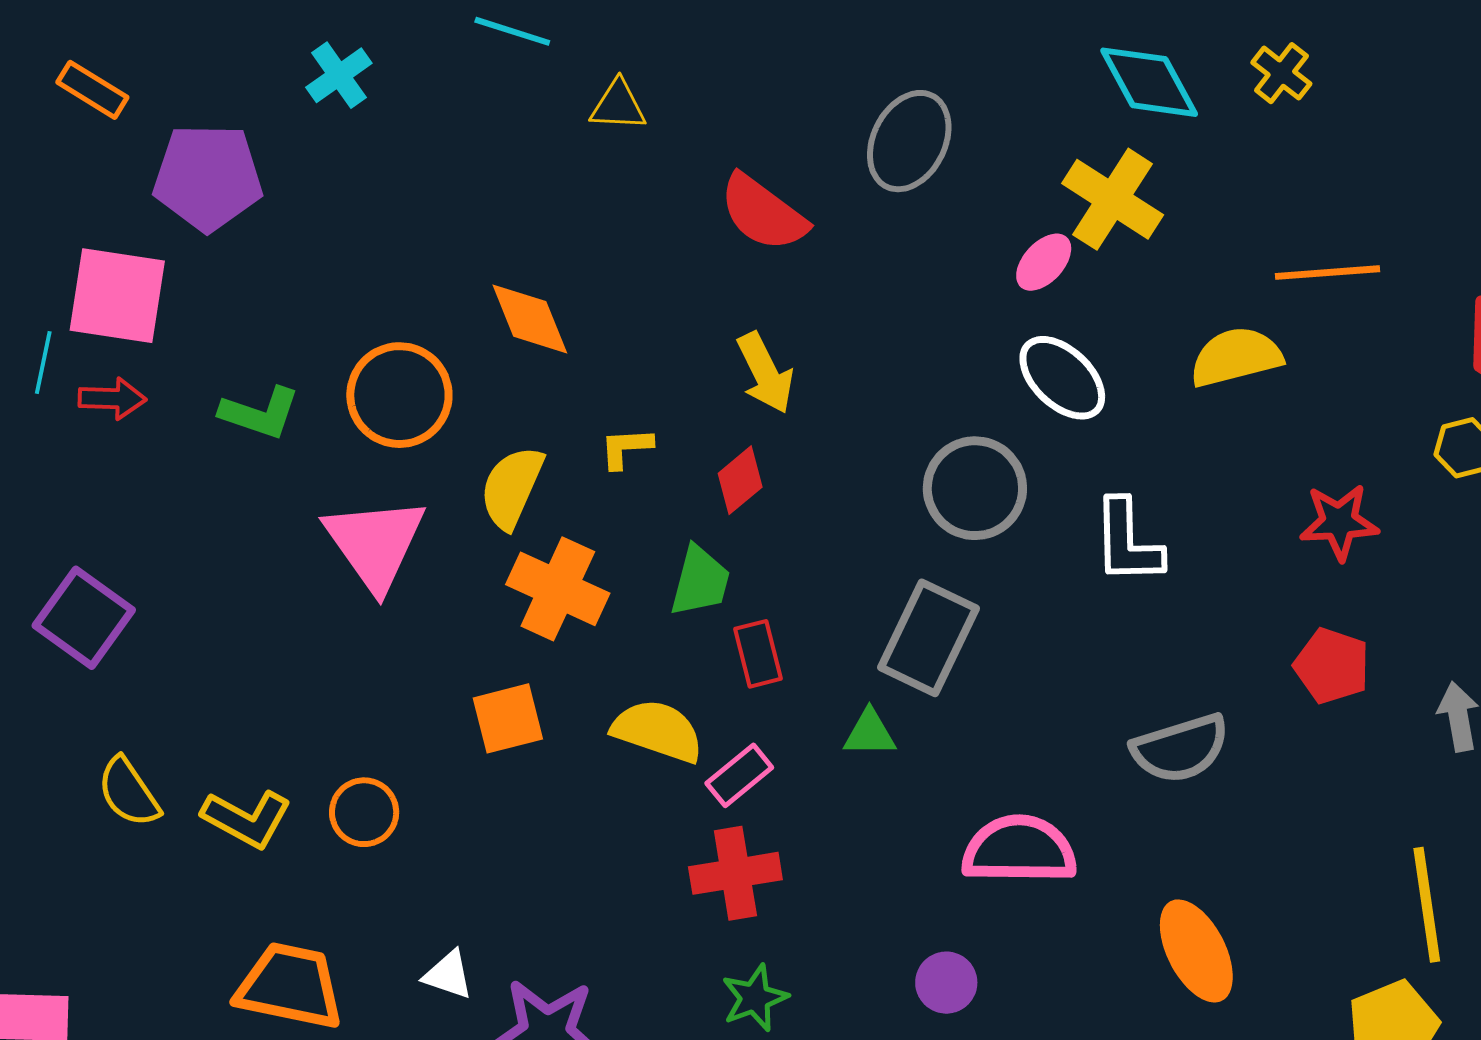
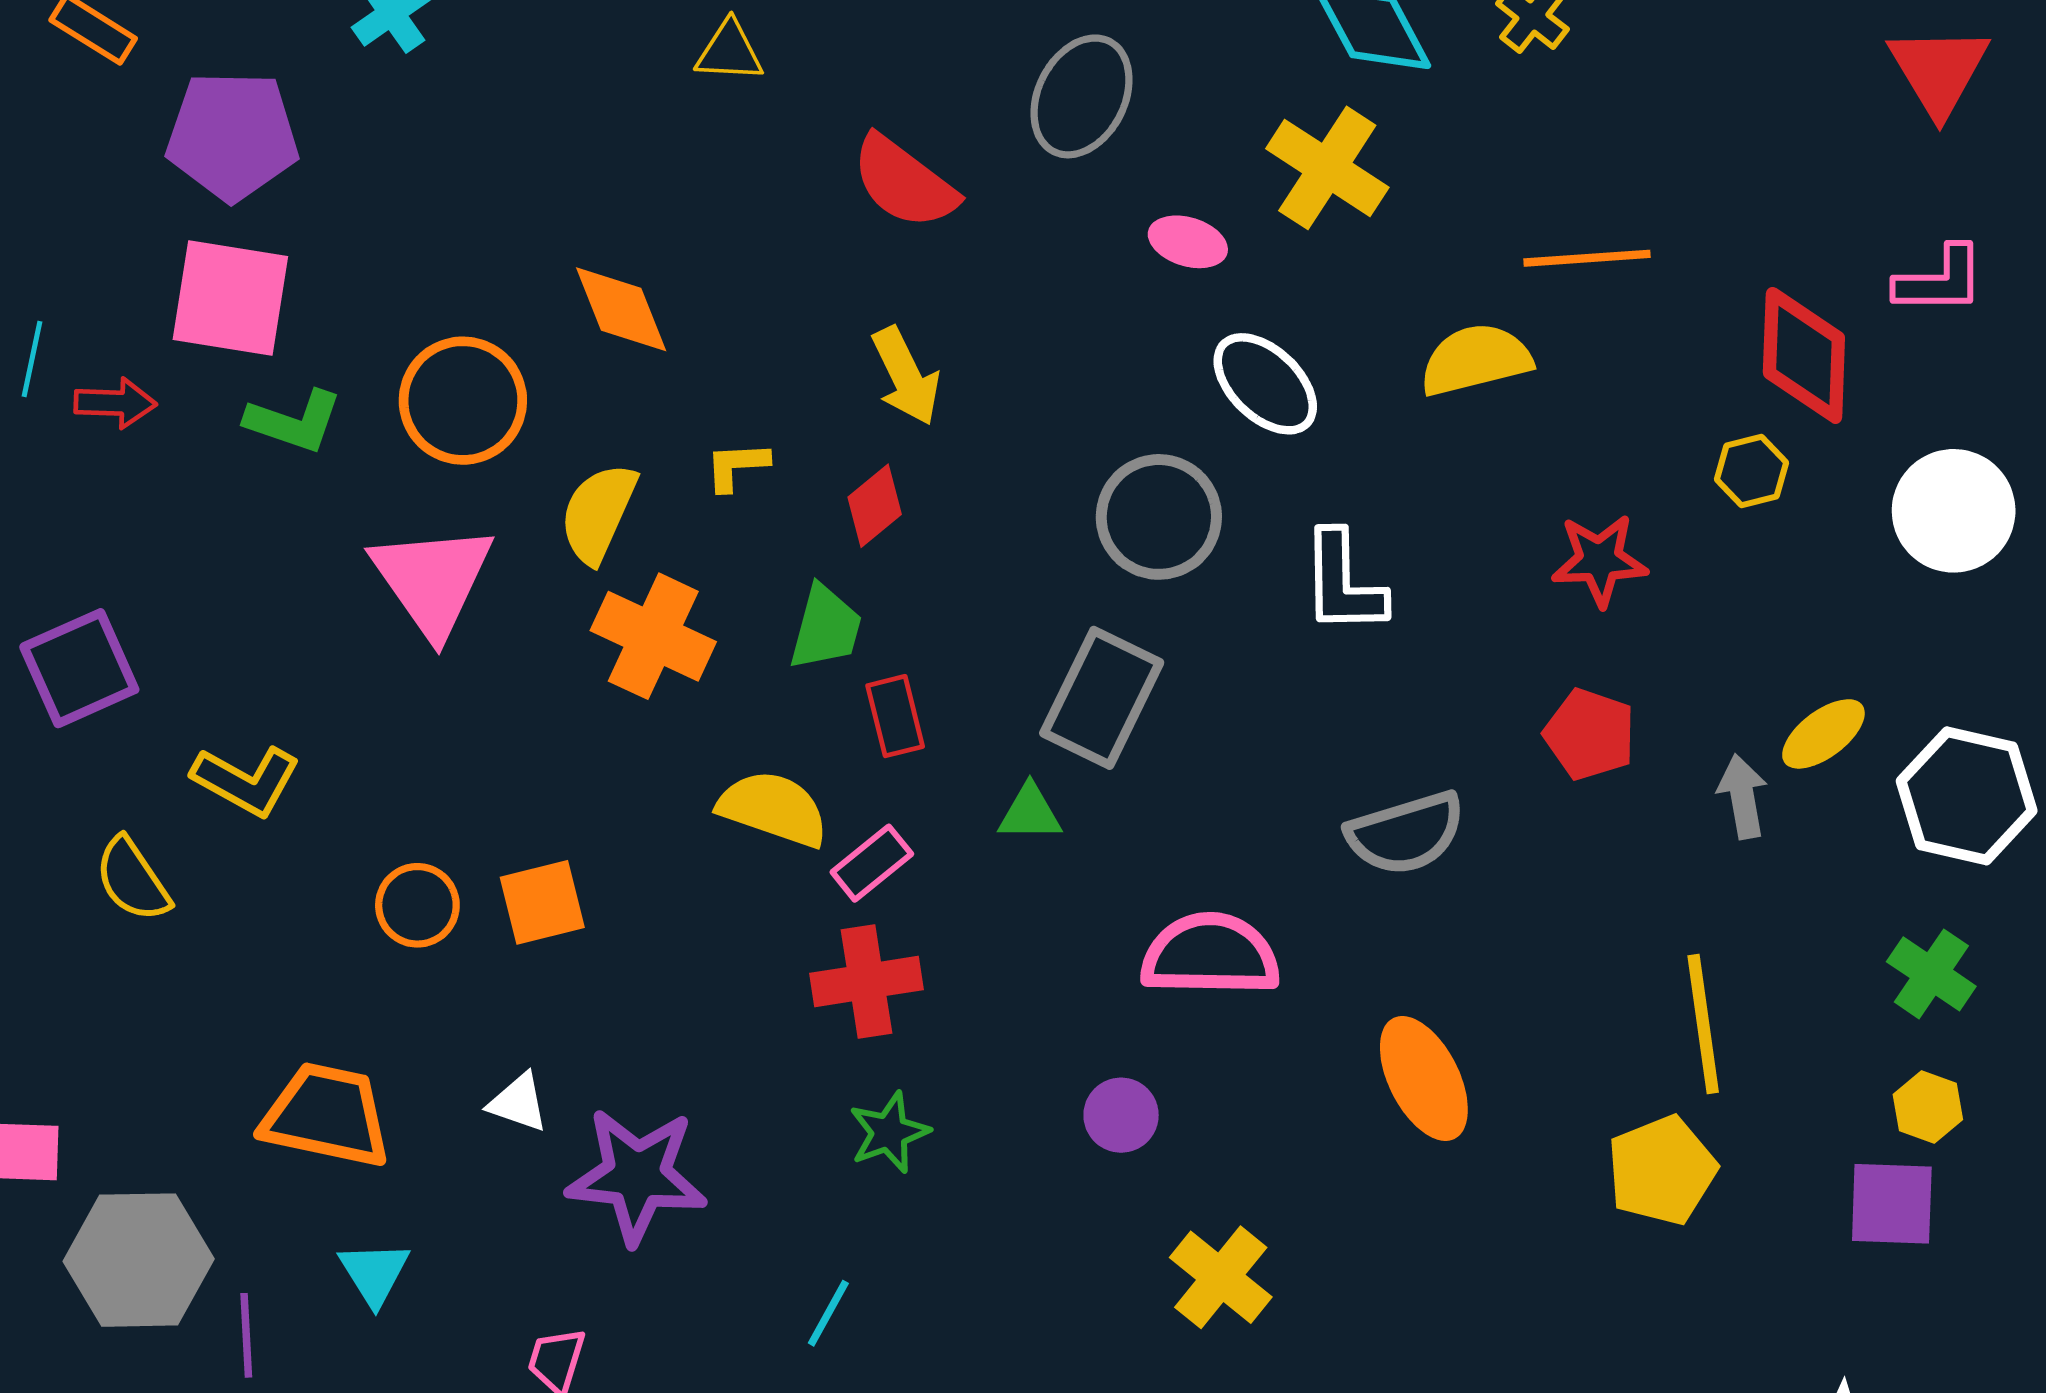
pink ellipse: (1044, 262) -> (1188, 242), moved, turned 64
pink square: (117, 296) -> (230, 298), moved
purple square: (84, 618) -> (79, 668), turned 30
orange square: (508, 718) -> (542, 902), moved
yellow L-shape: (247, 819) -> (246, 781), moved

